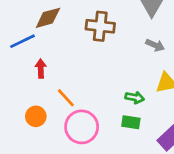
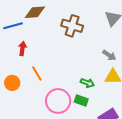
gray arrow: (155, 45) -> (109, 55), moved
pink circle: (82, 127) -> (58, 101), moved

